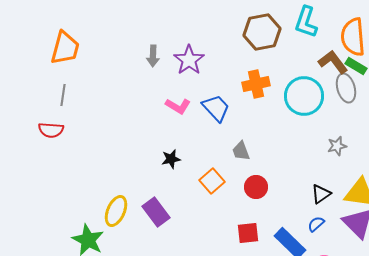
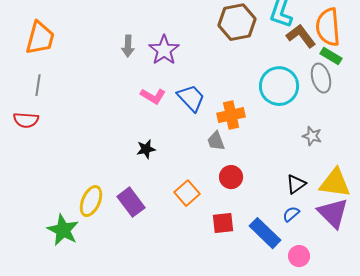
brown L-shape: (333, 62) -> (301, 36), moved
orange cross: (256, 84) -> (231, 115), moved
gray star: (337, 146) -> (312, 136), turned 30
orange square: (212, 181) -> (187, 193), moved

